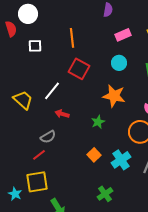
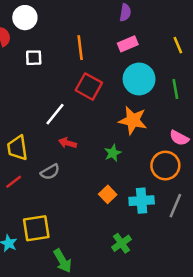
pink rectangle: (123, 35) -> (128, 44), moved
cyan circle: (119, 63) -> (139, 79), size x1.6
yellow trapezoid: (23, 100) -> (17, 148), moved, turned -140
red line: (39, 155) -> (14, 182), moved
cyan cross: (121, 160) -> (142, 201), turned 30

